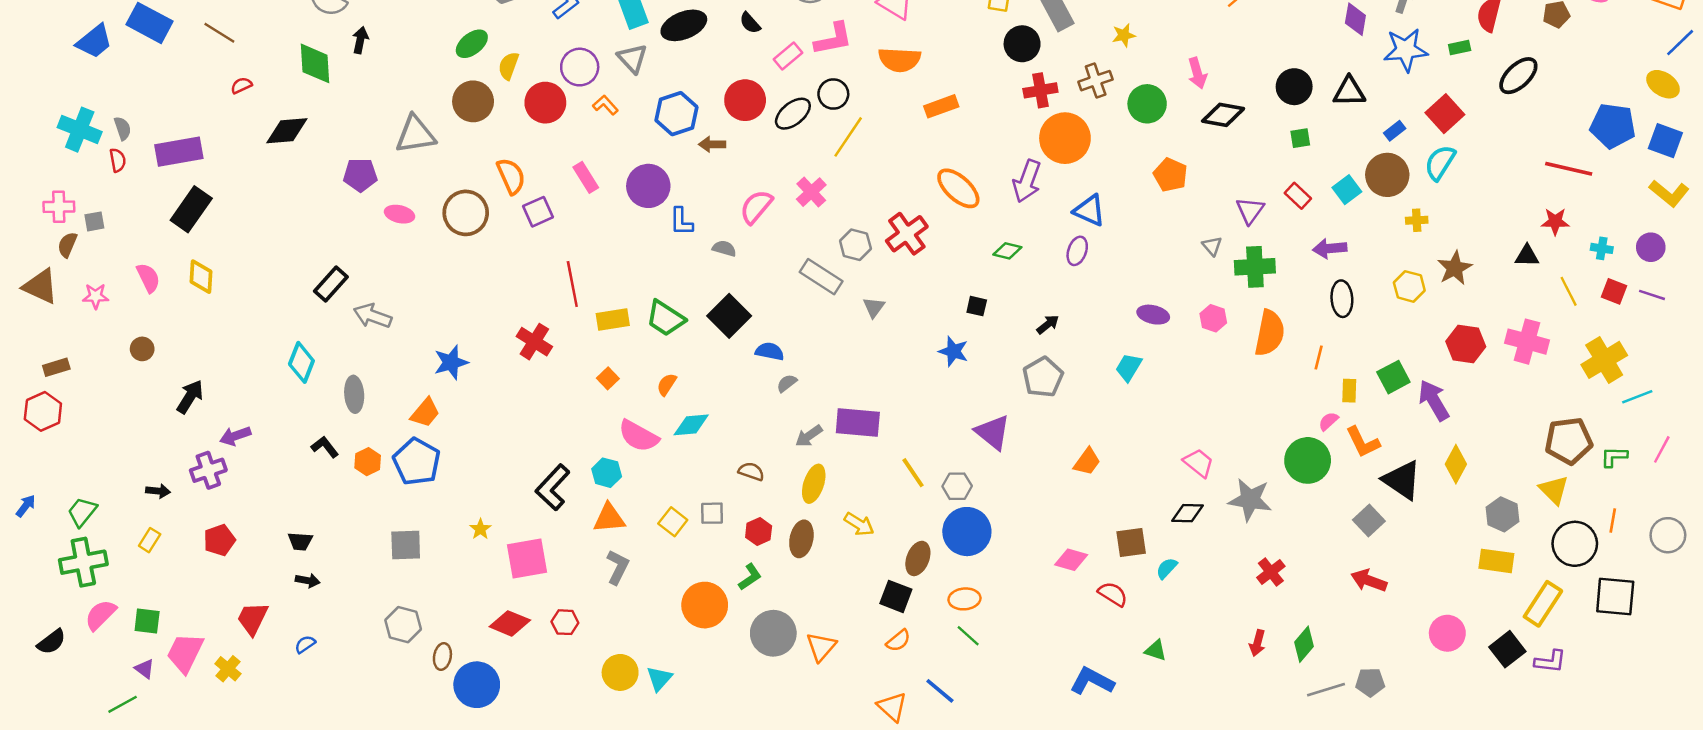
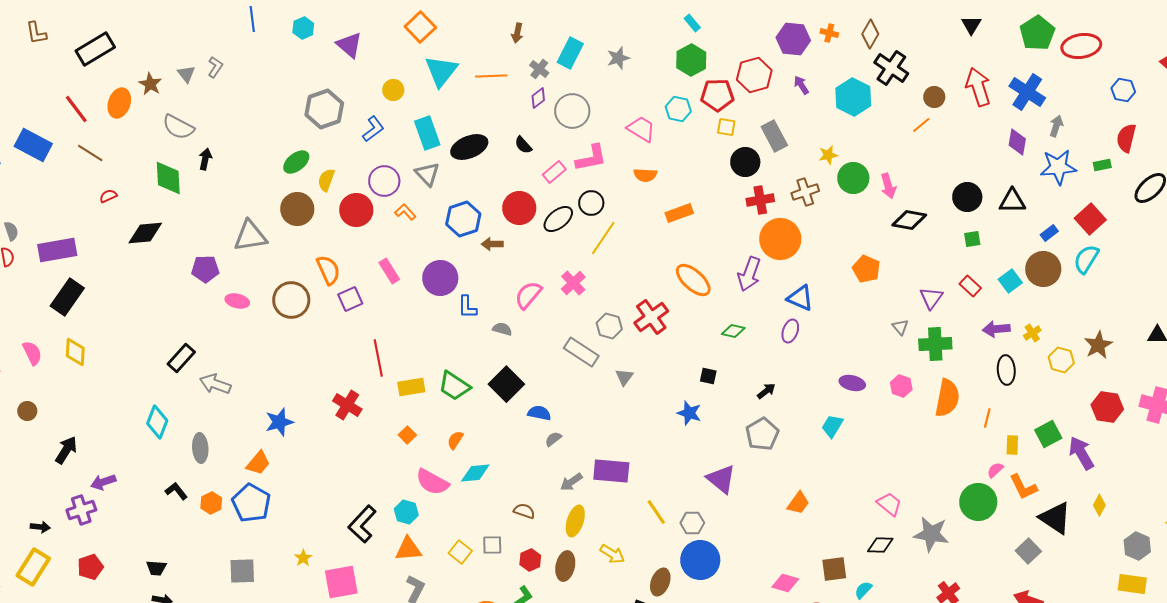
orange semicircle: (900, 60) -> (645, 175), size x0.7
green circle: (1147, 104) -> (853, 178), moved
yellow cross: (1417, 220) -> (1032, 333), moved, turned -30
yellow diamond: (1456, 464) -> (1099, 505), size x0.7
yellow rectangle: (150, 540) -> (33, 567), size x1.8

